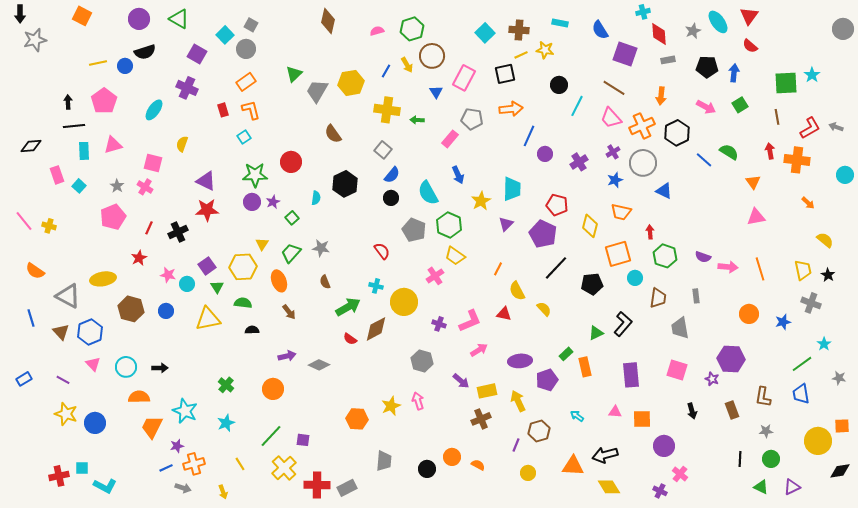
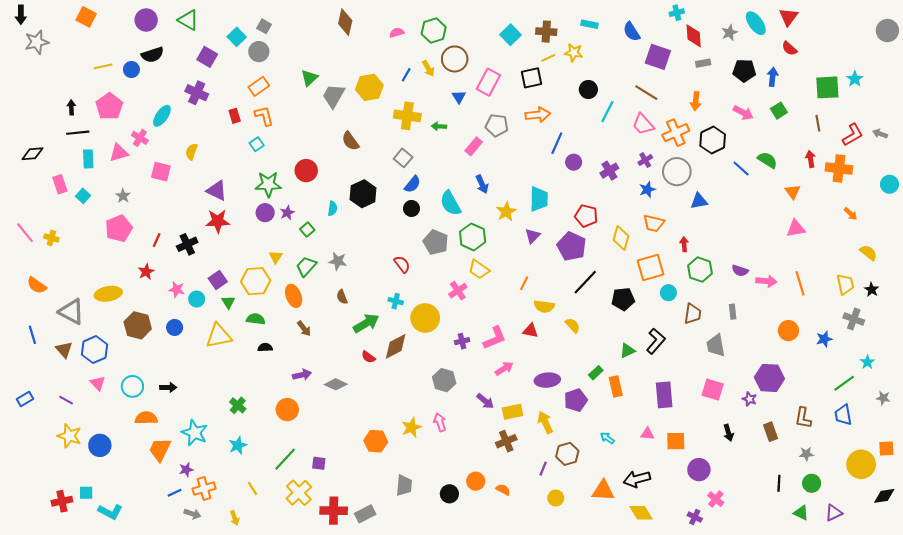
pink cross: (145, 187) -> (140, 138), moved
blue triangle: (664, 191) -> (699, 201), turned -36
yellow semicircle: (517, 291) -> (544, 306), turned -54
purple cross: (439, 324) -> (462, 341), turned -32

